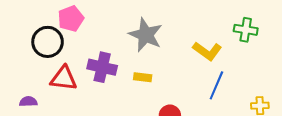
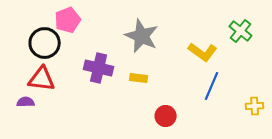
green cross: (246, 30) -> (241, 31), turned 30
red triangle: (64, 78) -> (42, 79), moved

